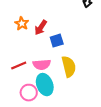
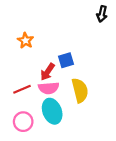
red arrow: (41, 28) -> (47, 72), moved
pink circle: (29, 93) -> (23, 122), moved

